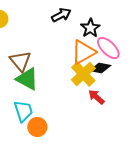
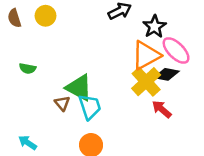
brown triangle: (20, 61) -> (62, 103), moved, size x0.6
cyan trapezoid: (23, 111) -> (90, 107), moved

